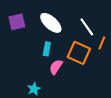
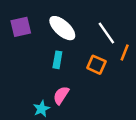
orange square: (79, 53) -> (96, 65), size x0.7
pink semicircle: (56, 67) -> (61, 95), moved

